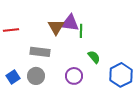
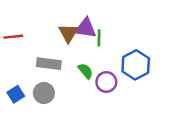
green semicircle: (94, 57) -> (86, 71), moved
blue hexagon: (121, 75) -> (136, 65), moved
purple circle: (74, 76) -> (106, 82), moved

